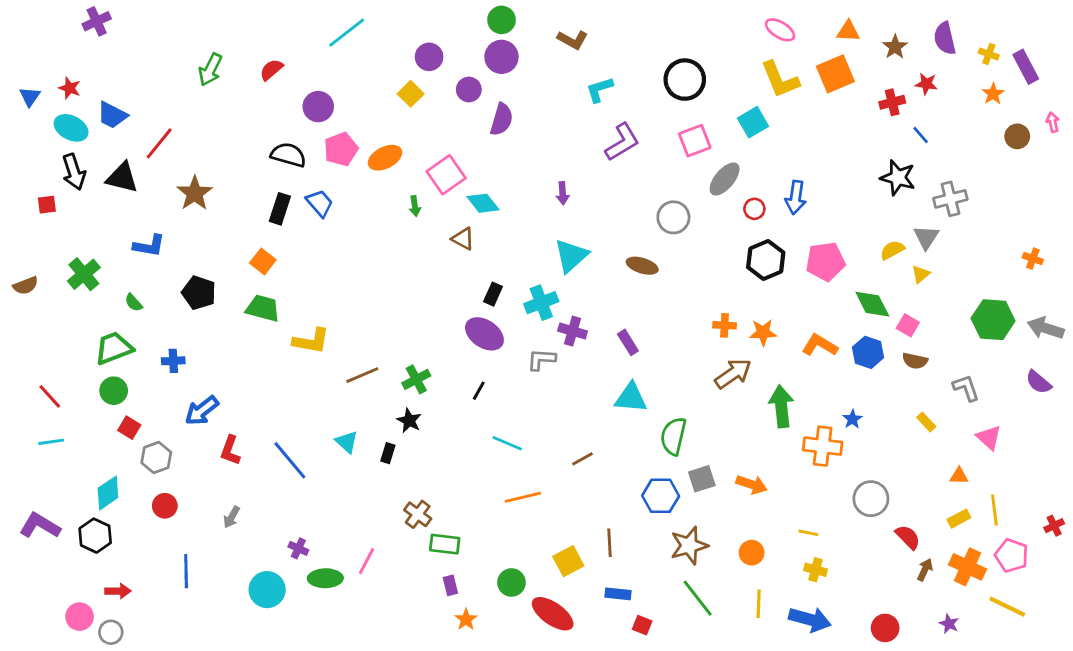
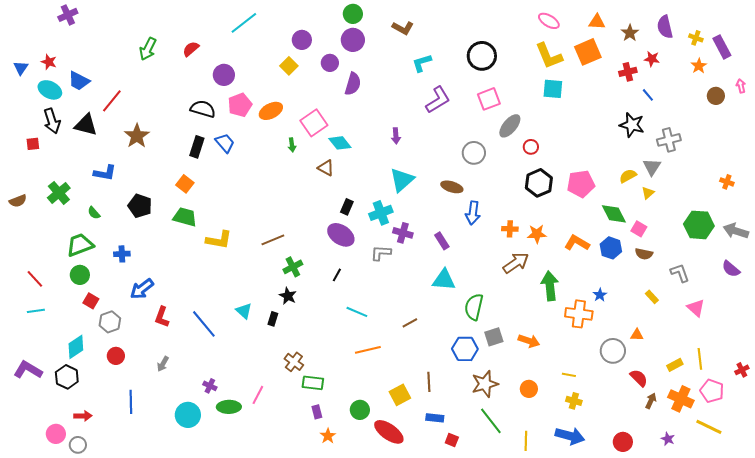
cyan square: (753, 122) -> (553, 89), moved, turned 35
blue arrow: (796, 197) -> (473, 213), moved
brown line: (362, 375) -> (273, 240), moved
orange triangle: (959, 476) -> (637, 335), moved
yellow line: (759, 604) -> (526, 441), moved

